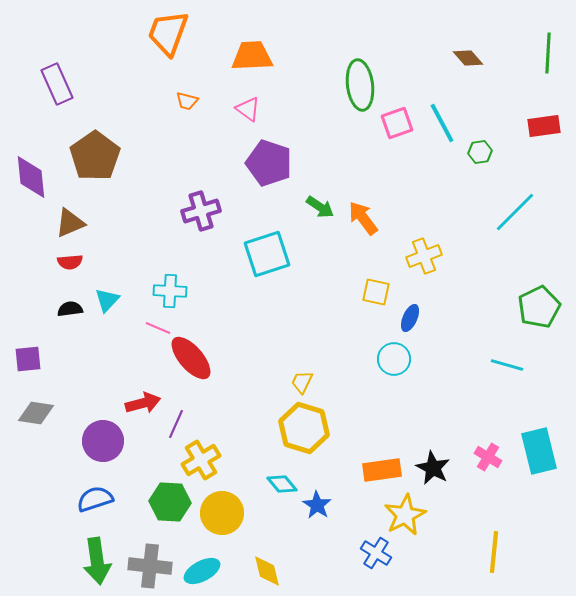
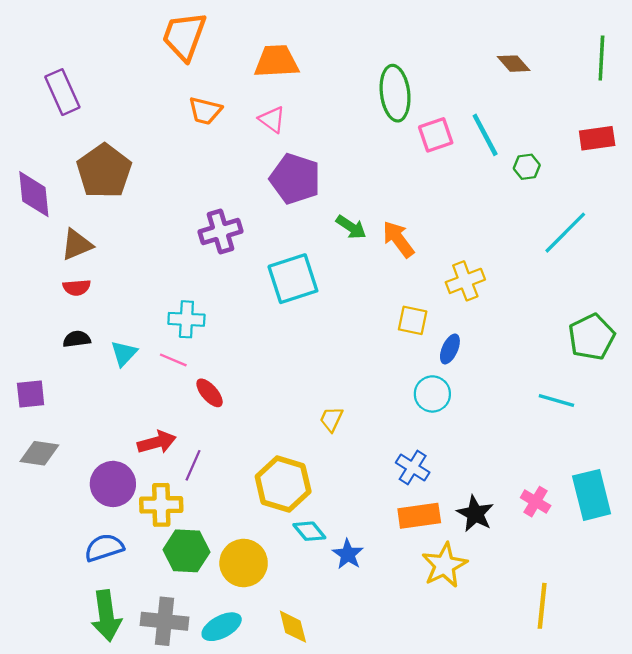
orange trapezoid: (187, 101) -> (205, 111), size x1.4
cyan triangle: (107, 300) -> (124, 353), moved
red ellipse: (191, 358) -> (210, 393), size x0.6
yellow hexagon: (304, 428) -> (283, 484), moved
yellow cross: (201, 460) -> (161, 505), moved, turned 30
blue cross: (376, 553) -> (413, 468), moved

